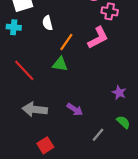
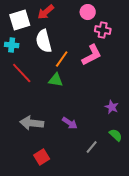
white semicircle: (47, 23) -> (44, 41), size x1.6
red line: (24, 70) -> (22, 73), moved

